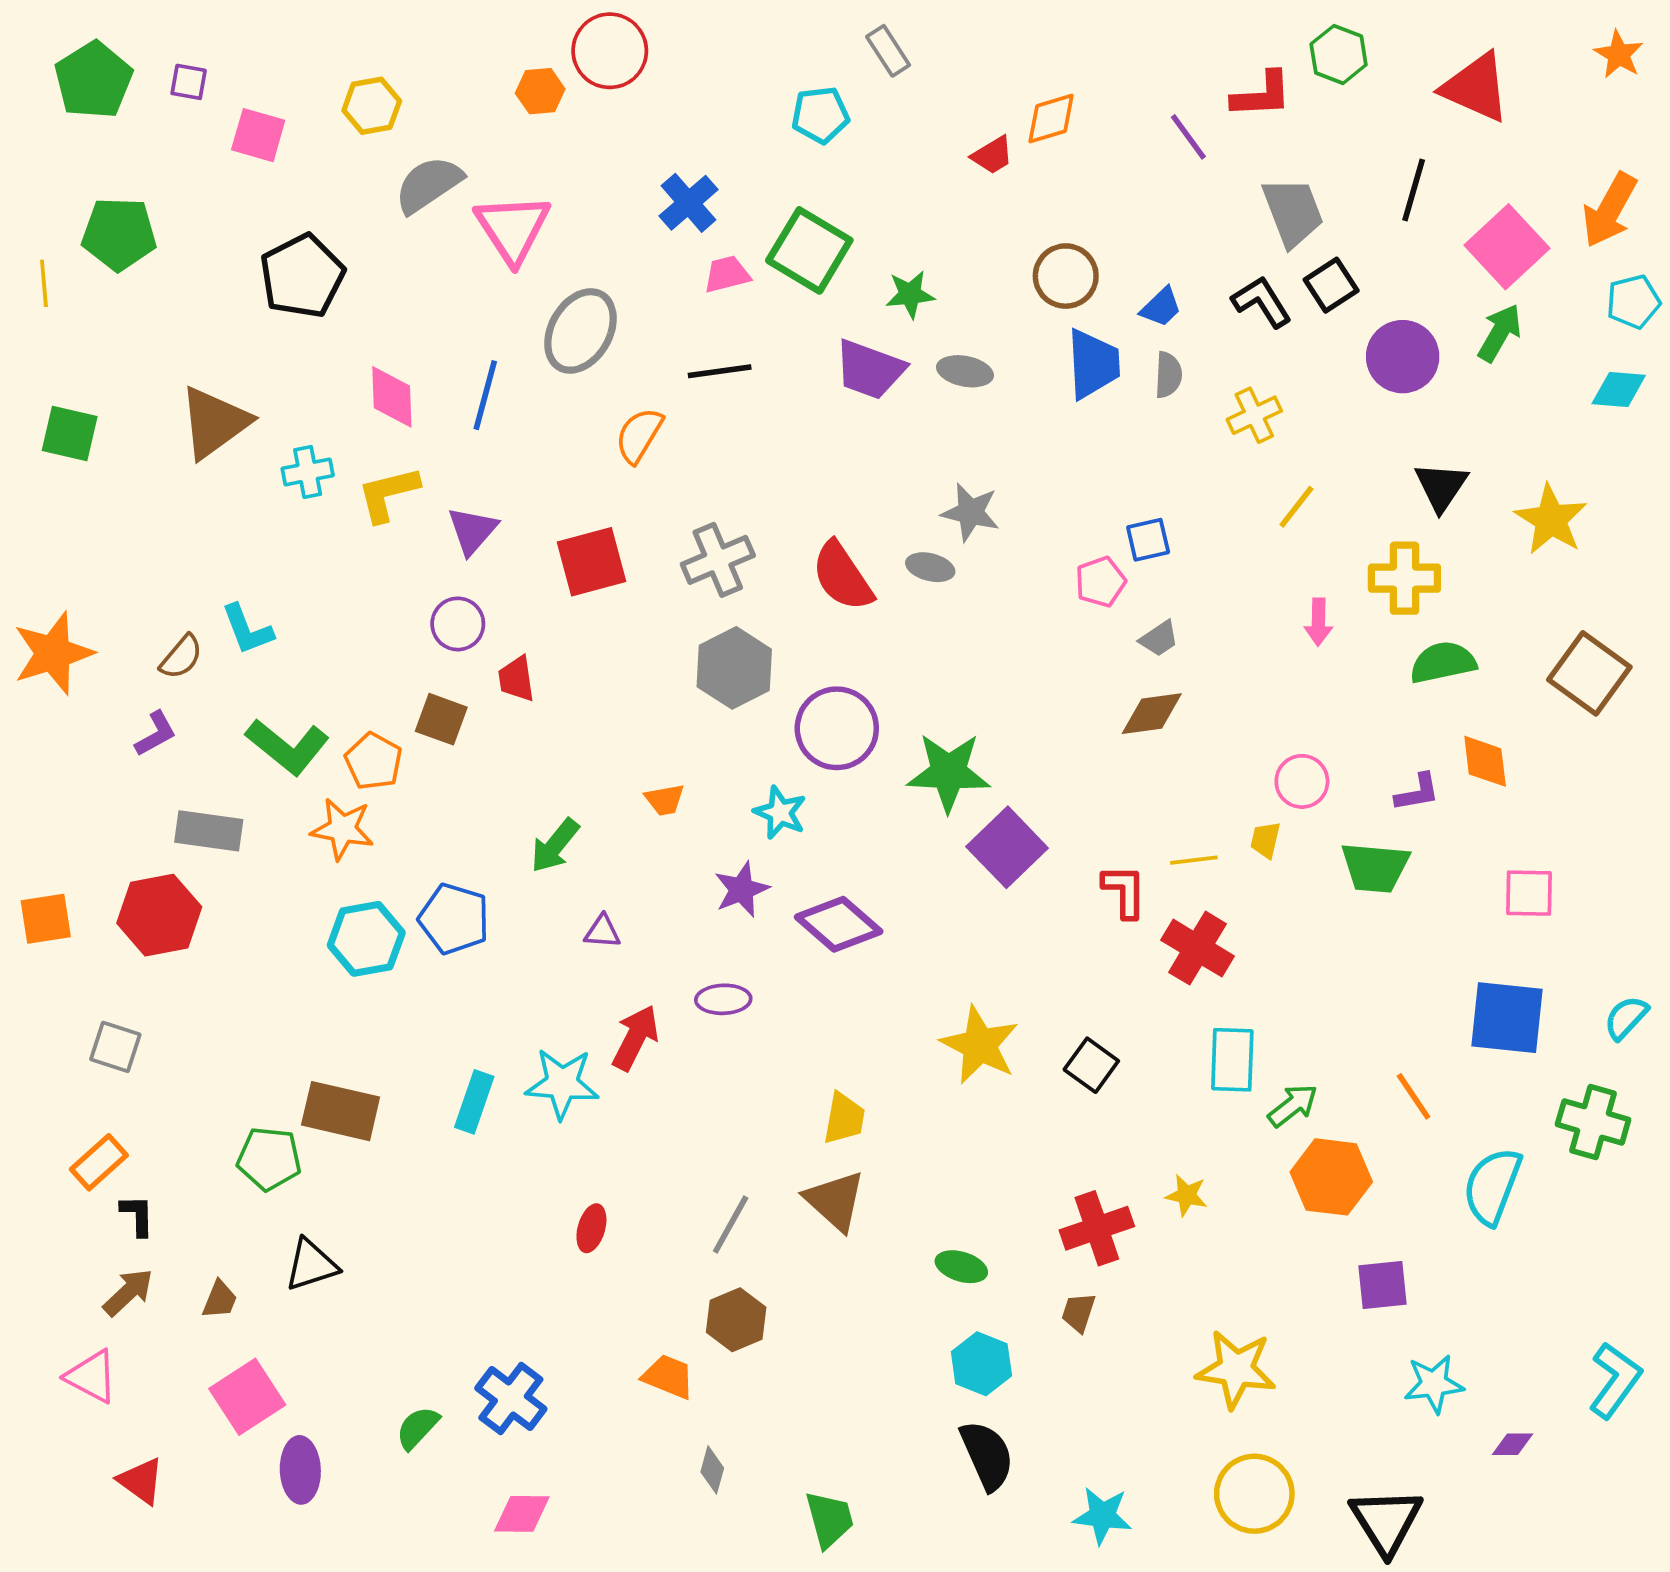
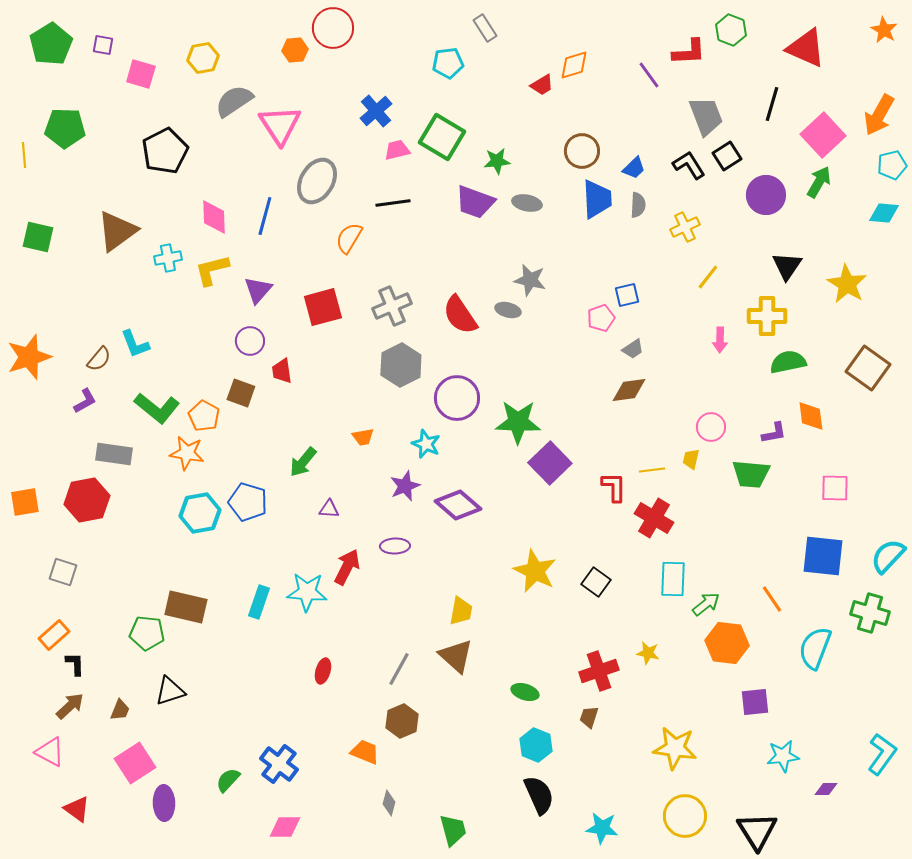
cyan semicircle: (1626, 1018) -> (888, 556), size x1.4

